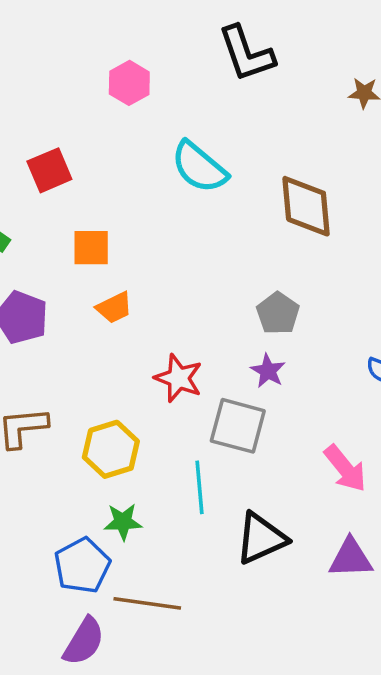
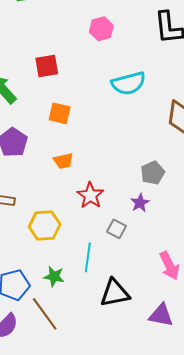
cyan semicircle: (199, 167) -> (129, 83), turned -68
orange trapezoid: (114, 308) -> (63, 161), moved
gray square: (238, 426) -> (117, 229), size x0.6
green star: (123, 522) -> (54, 276), moved
brown line: (147, 603) -> (45, 314), turned 33

